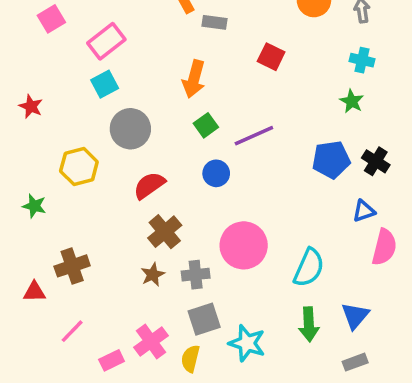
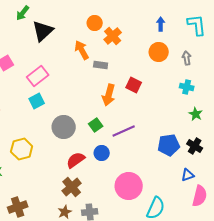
orange arrow: (194, 79) -> (109, 95), moved
green star: (352, 101) -> (196, 114), moved
gray circle: (130, 129) -> (64, 127), moved
red semicircle: (149, 185) -> (76, 160), moved
pink circle: (244, 245) -> (129, 186), moved

